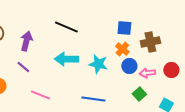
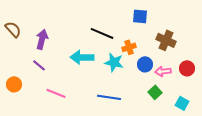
black line: (66, 27) -> (102, 33), moved
blue square: (124, 28) -> (140, 16), moved
brown cross: (150, 42) -> (166, 40), turned 36
orange cross: (122, 49) -> (129, 47), moved, turned 32

